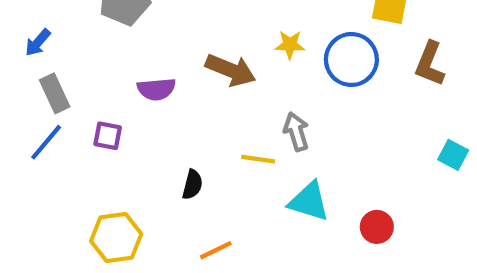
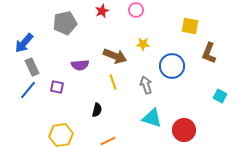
blue arrow: (38, 43) -> (24, 43), size x1.5
blue circle: (351, 59) -> (172, 66), moved
yellow line: (258, 159) -> (113, 82), moved, turned 63
red circle: (377, 227) -> (184, 130), size x1.5

